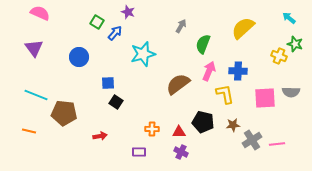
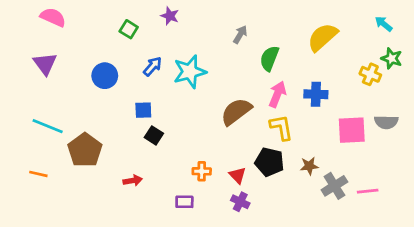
blue arrow: (115, 33) -> (153, 66), moved
yellow L-shape: (225, 94) -> (281, 127), moved
brown pentagon: (64, 113) -> (85, 150), turned 30
red triangle: (179, 132) -> (238, 175), turned 48

